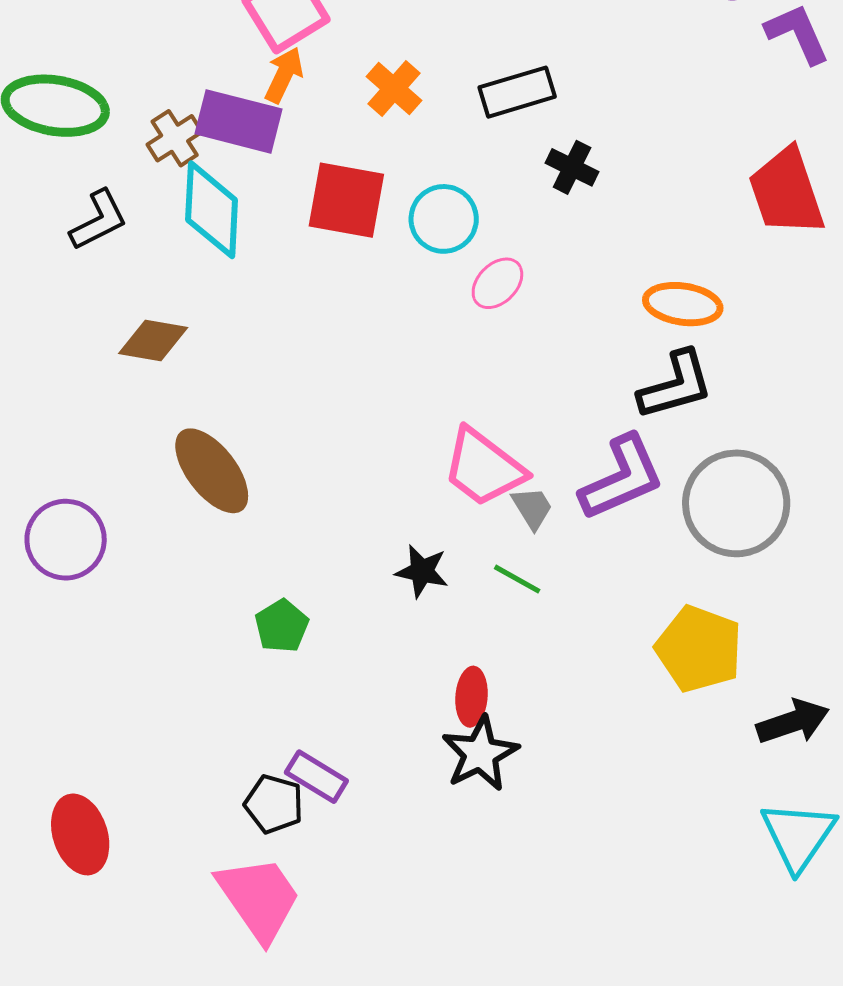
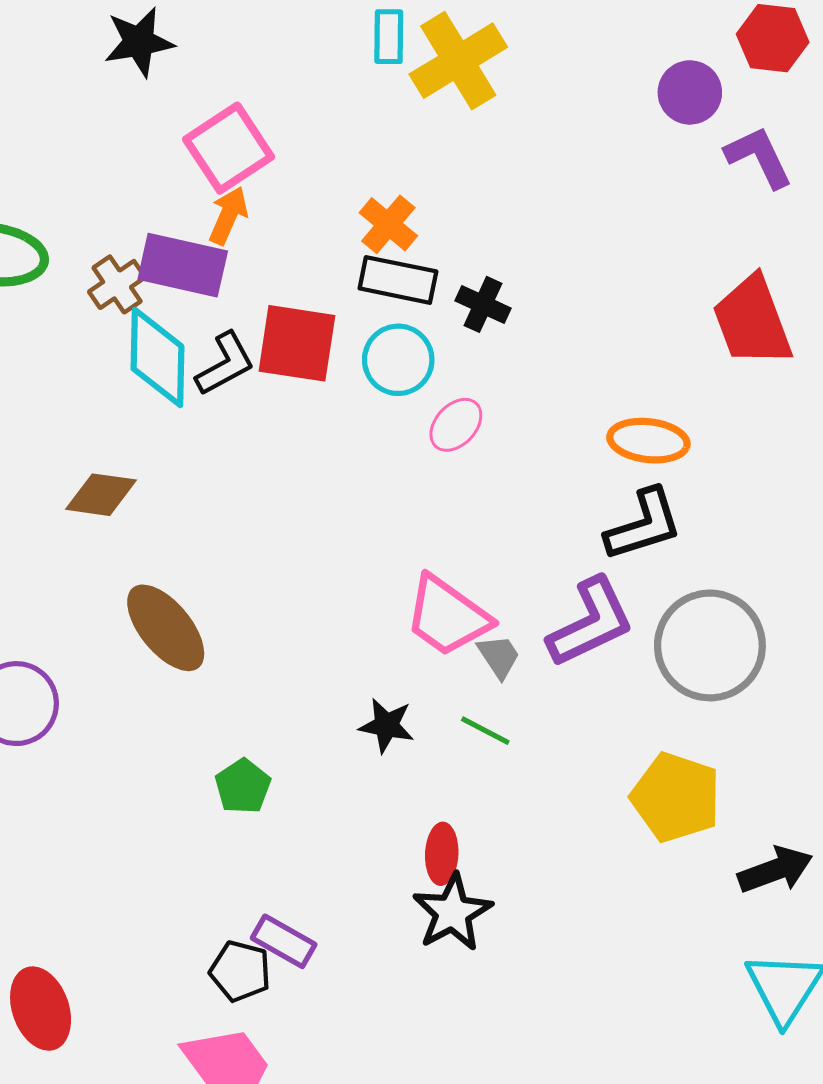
orange cross: (394, 89) -> (388, 224), moved
black rectangle: (517, 92) -> (398, 280), moved, turned 30
black cross: (572, 167) -> (483, 304), moved
black L-shape: (99, 220) -> (225, 364), moved

